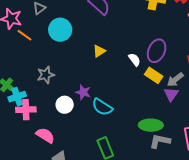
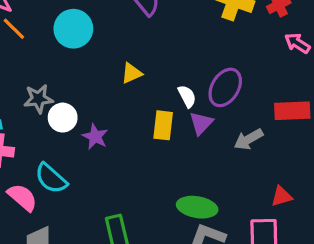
yellow rectangle: (154, 75) -> (163, 125), moved, turned 54
purple triangle: (171, 94) -> (201, 123), moved
white circle: (65, 105) -> (63, 118), moved
cyan semicircle: (102, 107) -> (51, 178), moved

